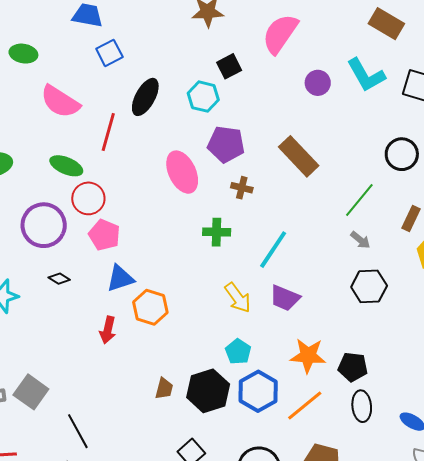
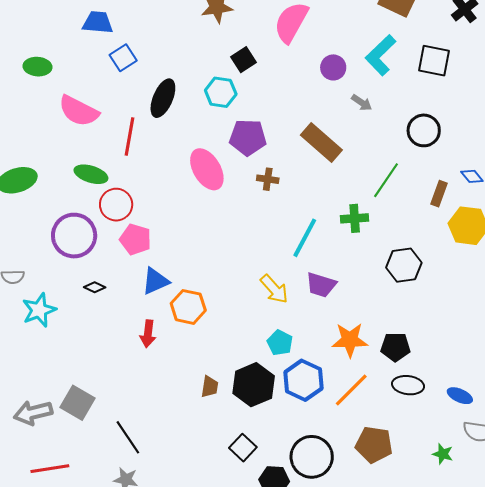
cyan L-shape: (366, 75) -> (381, 55), turned 81
green cross: (217, 232) -> (355, 218), moved
gray arrow: (360, 240) -> (362, 103), moved
black ellipse: (362, 406) -> (408, 385), turned -72

